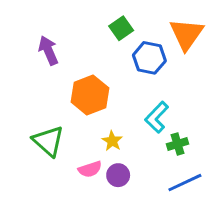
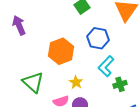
purple arrow: (48, 50) -> (19, 25), moved
blue hexagon: (149, 58) -> (98, 38), moved

